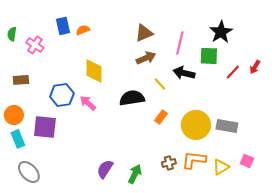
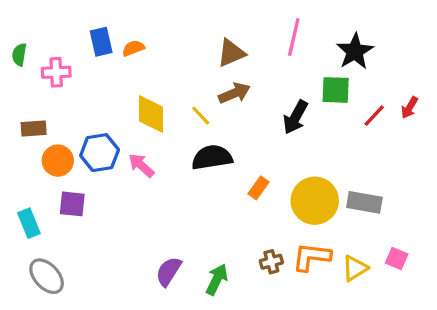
pink line: (180, 43) -> (294, 37), moved
pink cross: (35, 45) -> (56, 72), turned -36
black arrow: (184, 73) -> (295, 117), turned -75
yellow line: (160, 84) -> (201, 116), moved
orange circle: (14, 115) -> (58, 161), moved
purple square: (45, 127) -> (72, 204), size x0.7

